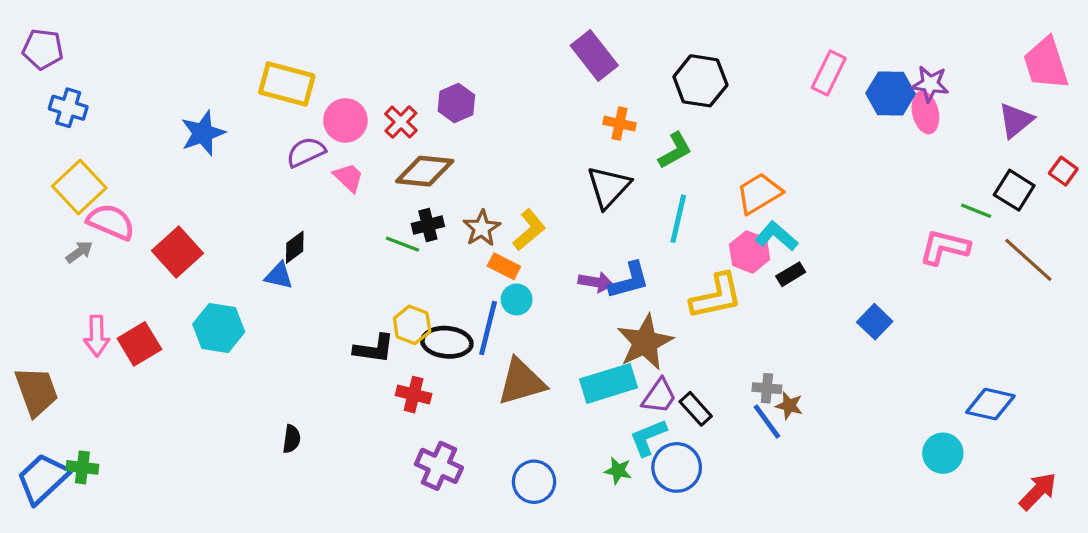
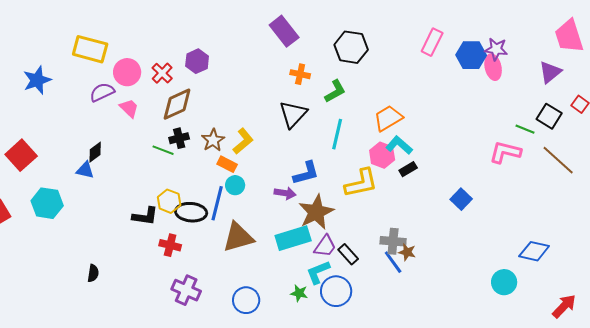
brown diamond: (425, 171) -> (177, 104), turned -30
purple arrow: (596, 282) -> (285, 193), moved
gray cross: (767, 388) -> (393, 241), size x1.4

